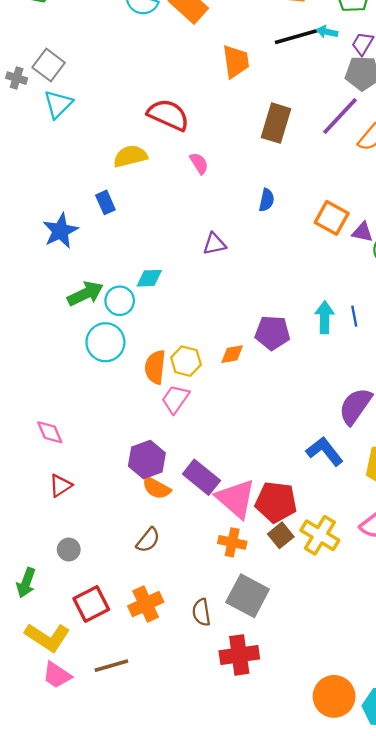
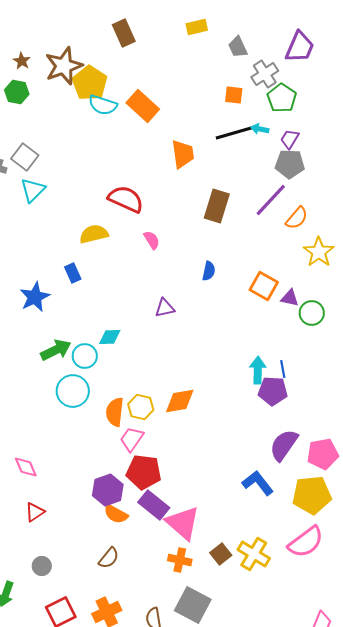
purple pentagon: (272, 333) -> (273, 391), moved
orange diamond: (232, 354) -> (180, 401), size x1.5
red pentagon: (276, 502) -> (144, 472), moved

